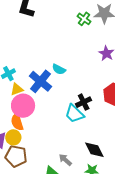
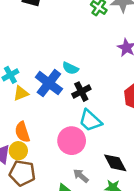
black cross: (84, 102) -> (81, 92), moved
pink circle: (23, 106) -> (72, 141), moved

